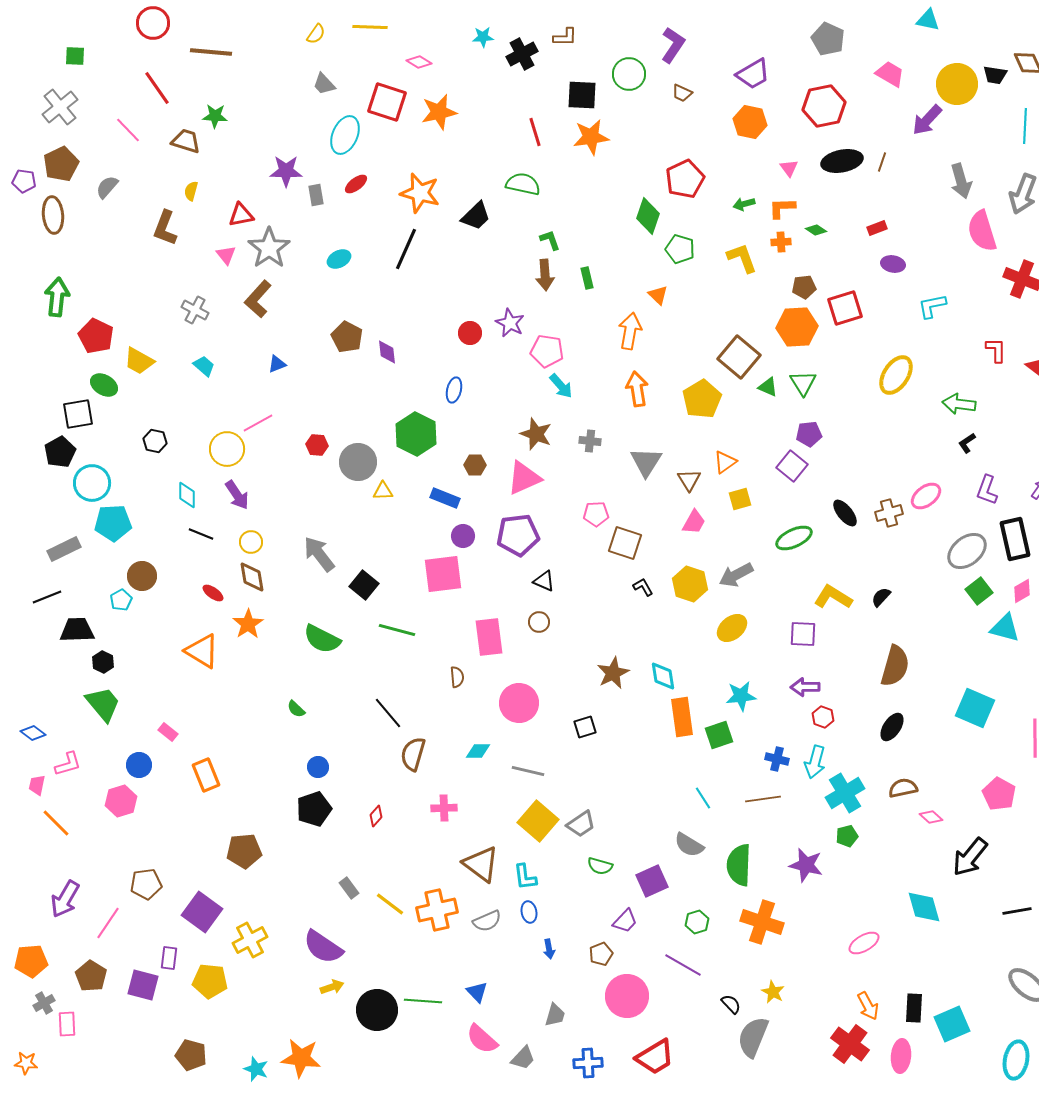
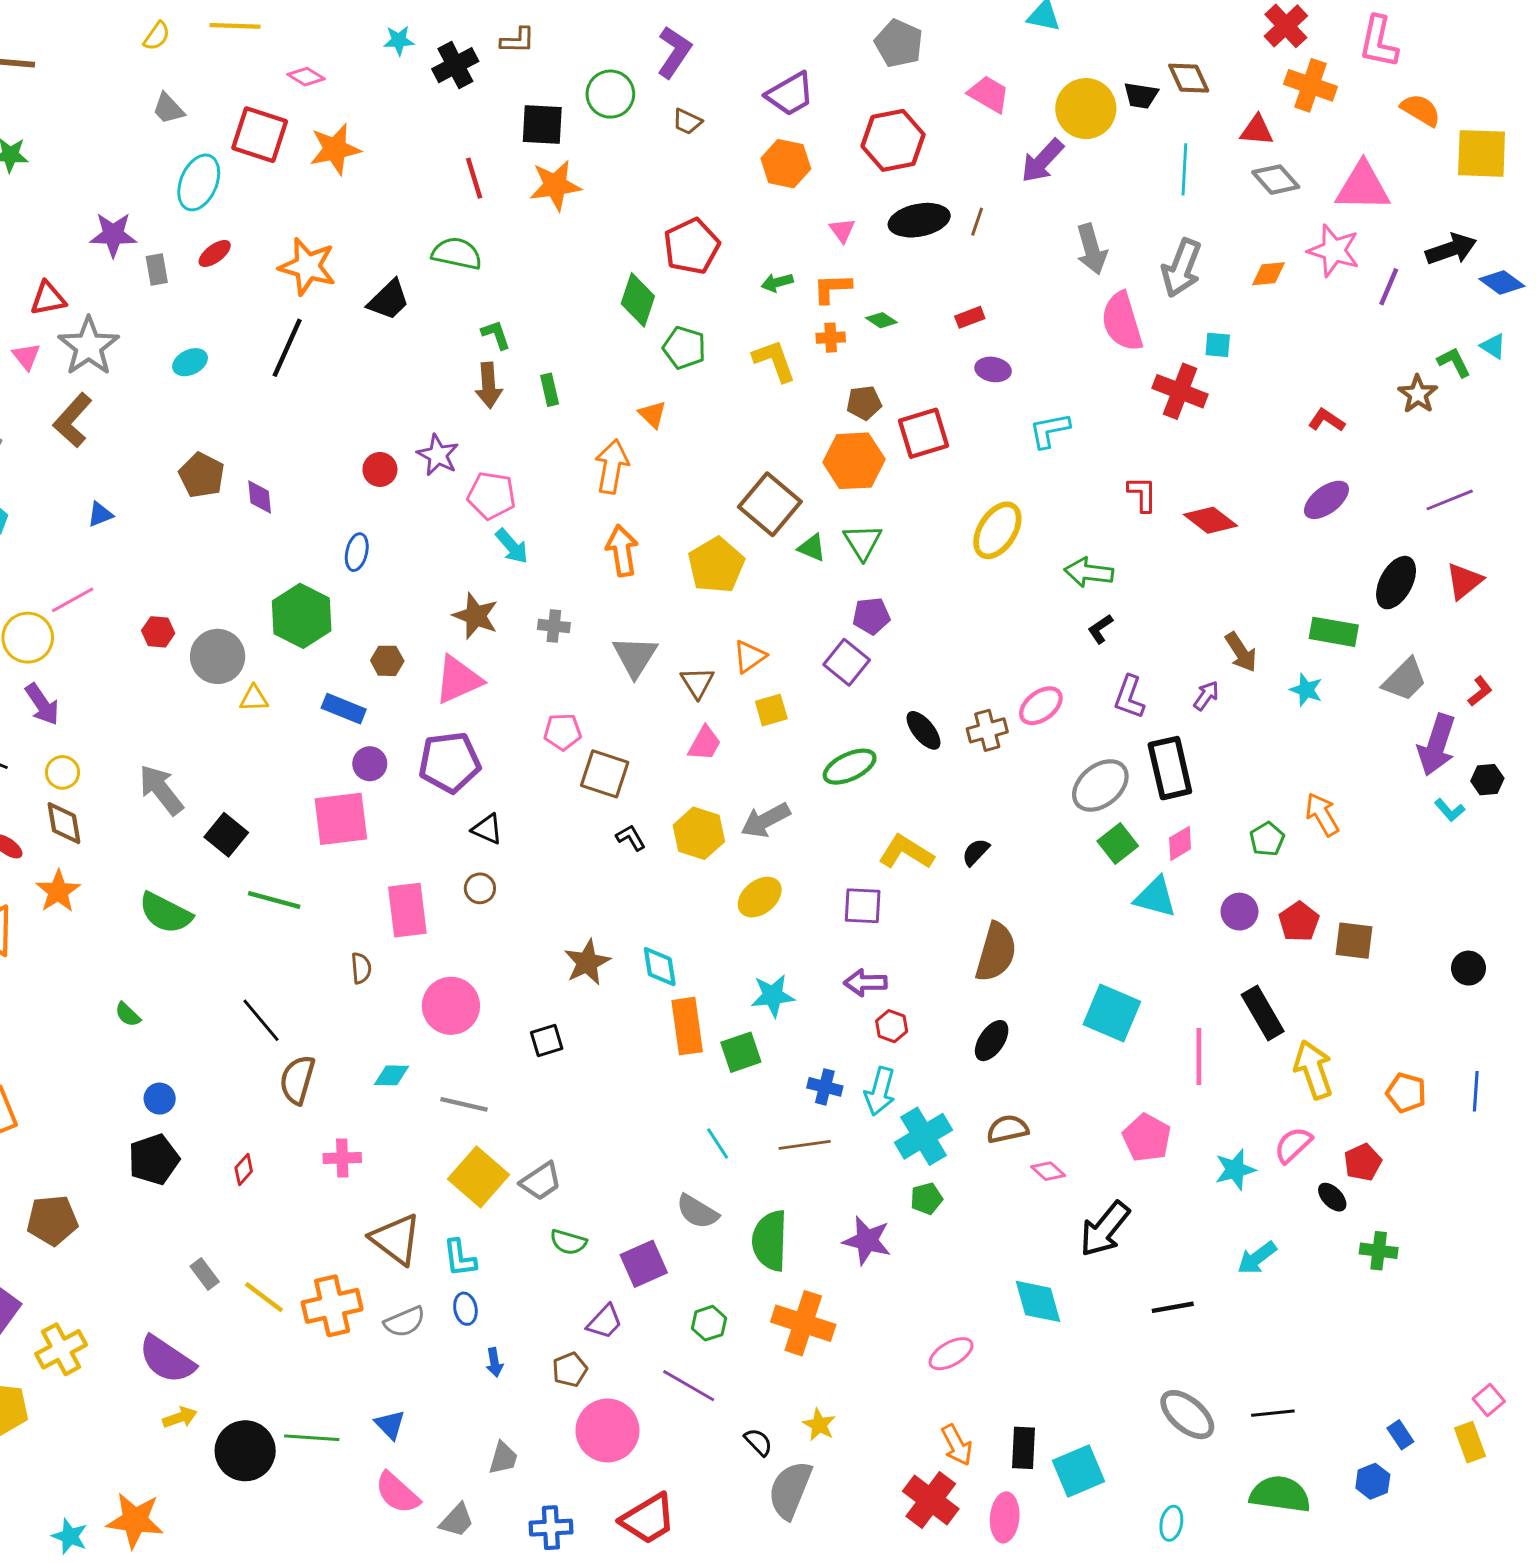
cyan ellipse: (1016, 1060) -> (1171, 1523), size x0.6

